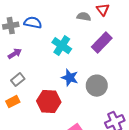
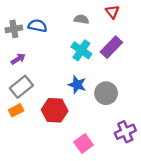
gray semicircle: (84, 17) -> (81, 19), moved
cyan cross: (62, 46) -> (81, 50), moved
gray rectangle: (18, 80) -> (21, 87), size x1.5

